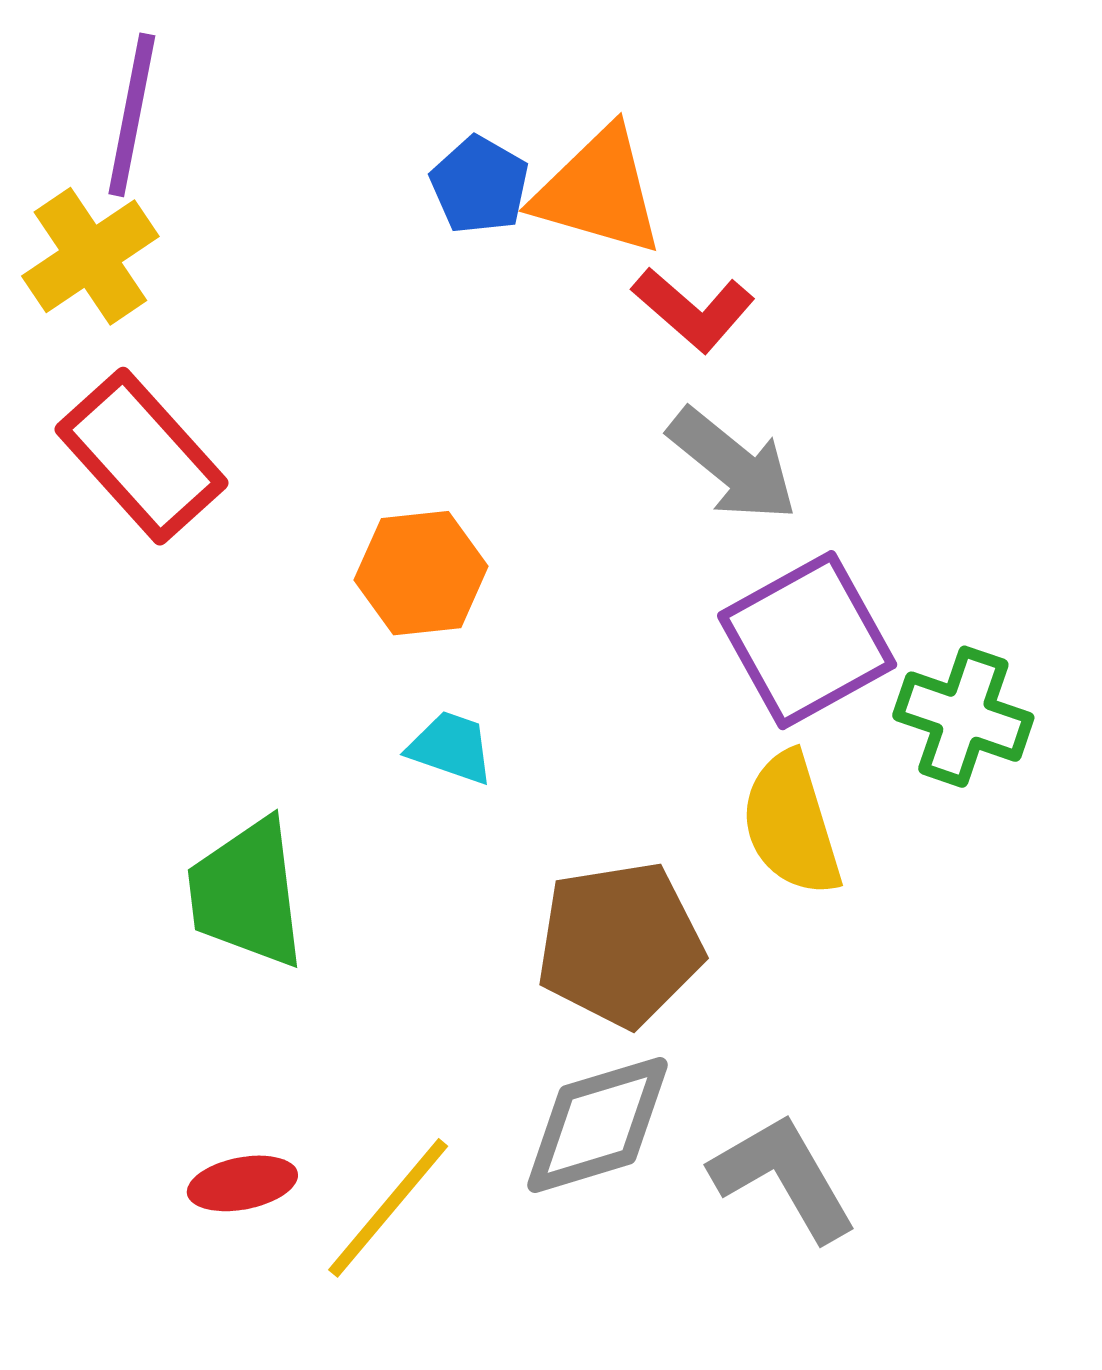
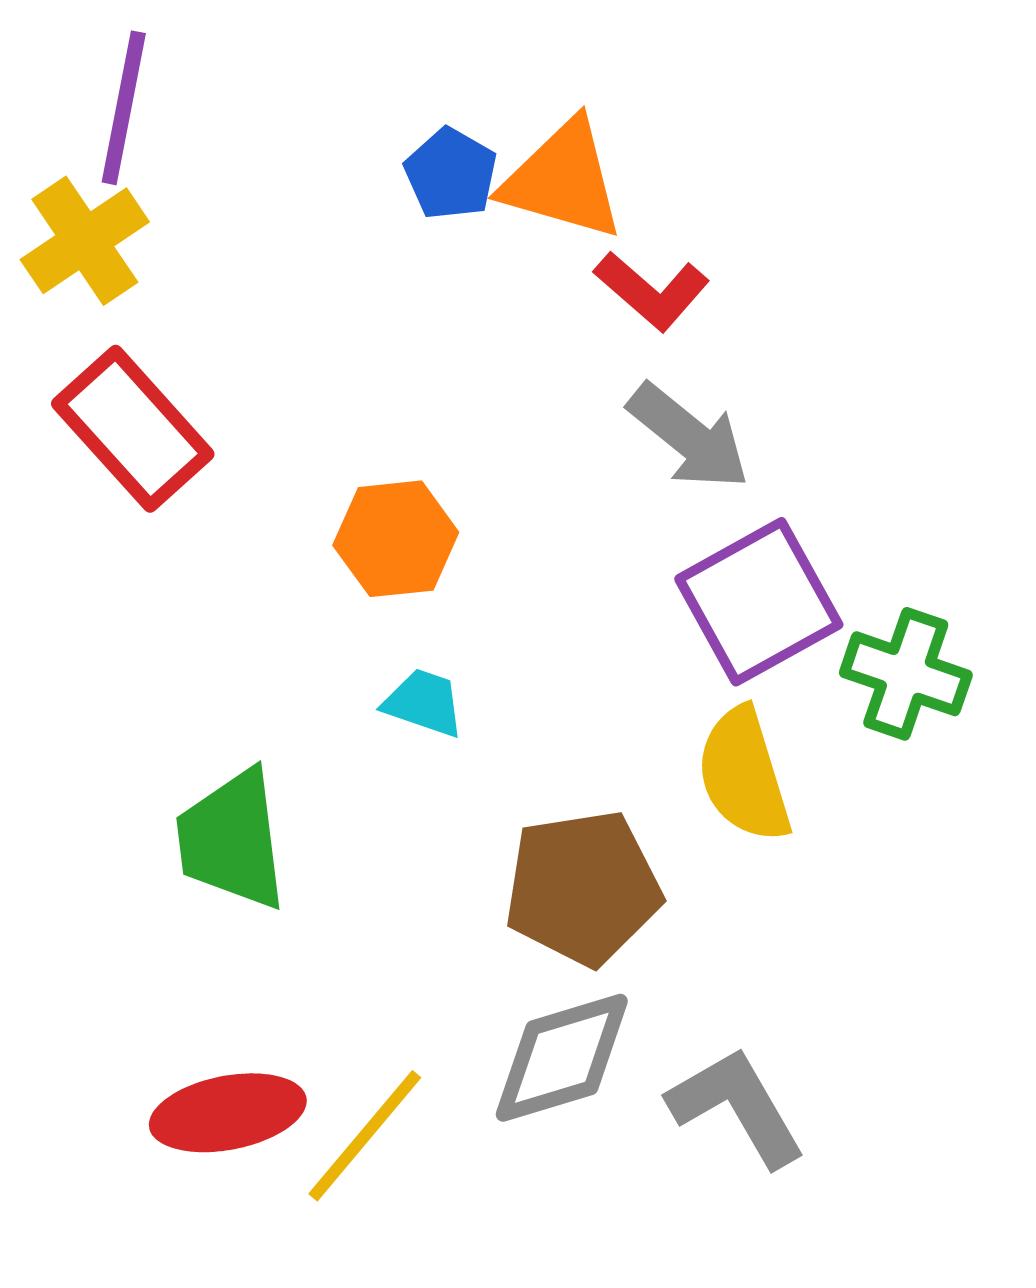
red ellipse: (242, 1183) -> (228, 1113), size x1.5

